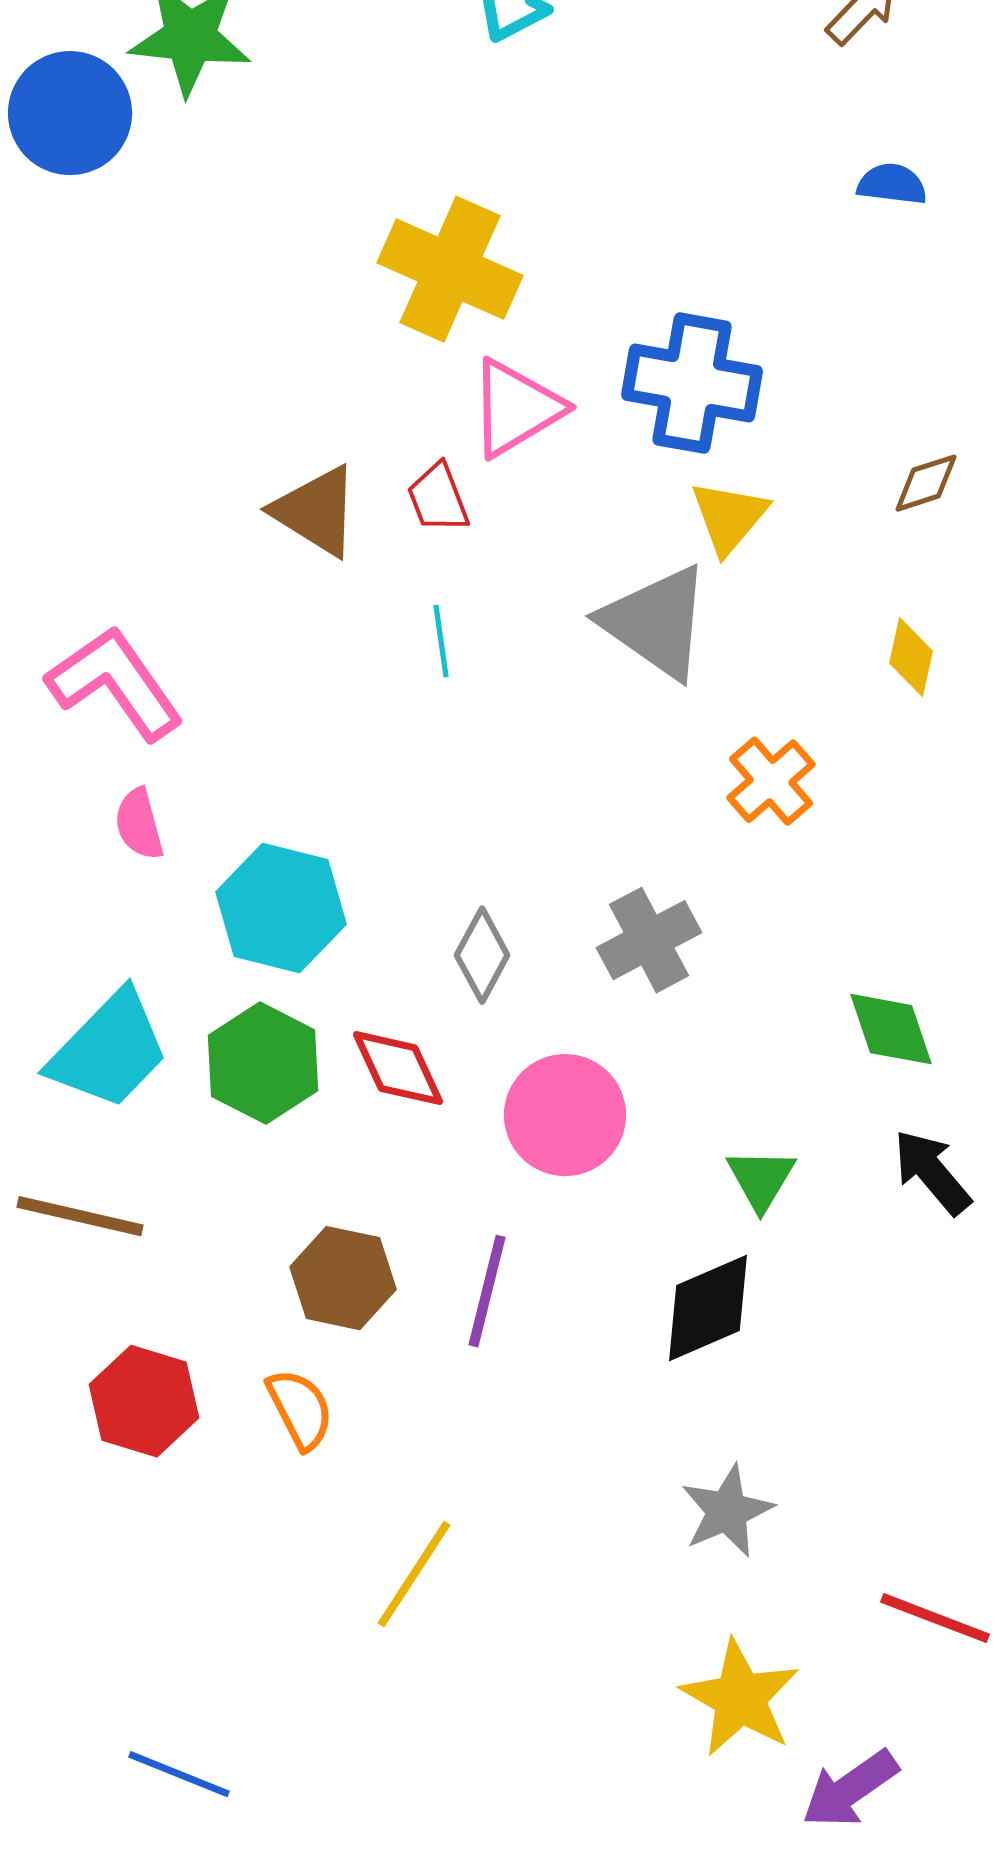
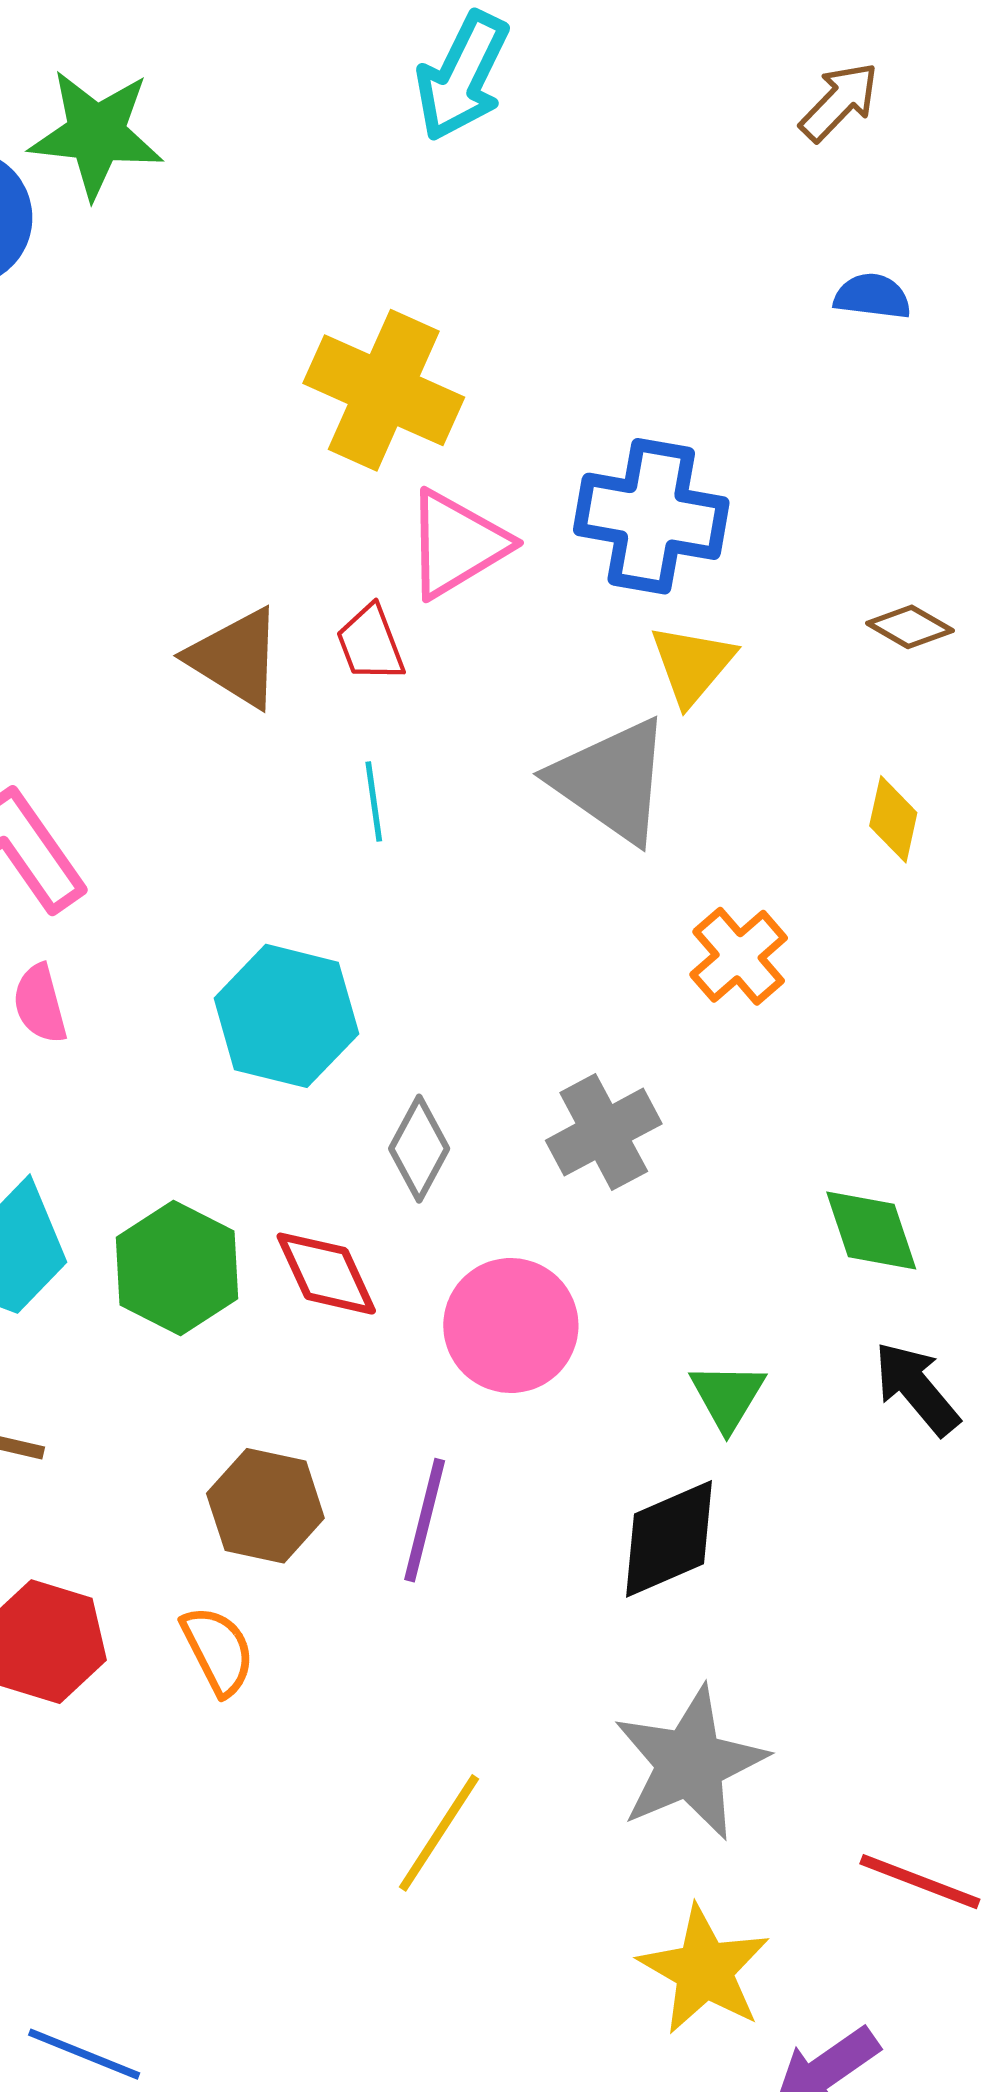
brown diamond: (926, 483) -> (910, 627), turned 48
cyan hexagon: (281, 908) -> (286, 1016), moved
gray star: (727, 1511) -> (690, 1763), size x1.5
yellow line: (414, 1574) -> (439, 1833), moved

